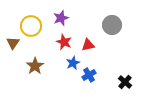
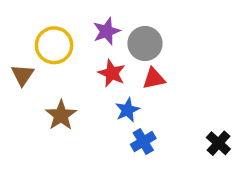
gray circle: (112, 25) -> (145, 44), moved
blue cross: (89, 75) -> (143, 141), moved

